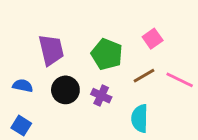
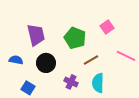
brown line: (144, 76) -> (91, 60), moved
purple cross: (101, 96) -> (71, 82), moved
blue square: (21, 126) -> (28, 88), moved

